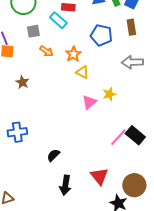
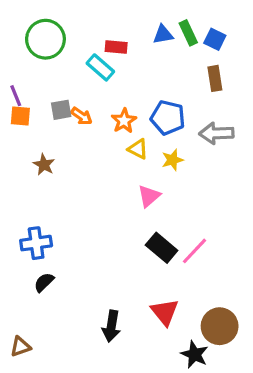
gray square: (33, 31) -> (61, 110), moved
blue pentagon: (101, 35) -> (168, 118), moved
yellow star: (109, 94) -> (173, 160), moved
black rectangle: (135, 135) -> (162, 248), moved
black semicircle: (53, 155) -> (44, 282), moved

